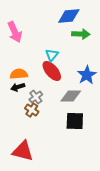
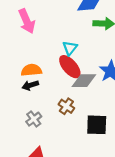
gray diamond: (71, 96) -> (84, 81), moved
gray cross: (36, 97) -> (34, 119), moved
brown cross: (32, 110) -> (66, 106), moved

